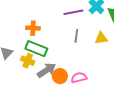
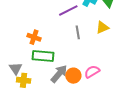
orange cross: (33, 28) -> (34, 37), turned 32
yellow cross: (28, 61) -> (24, 80), moved

